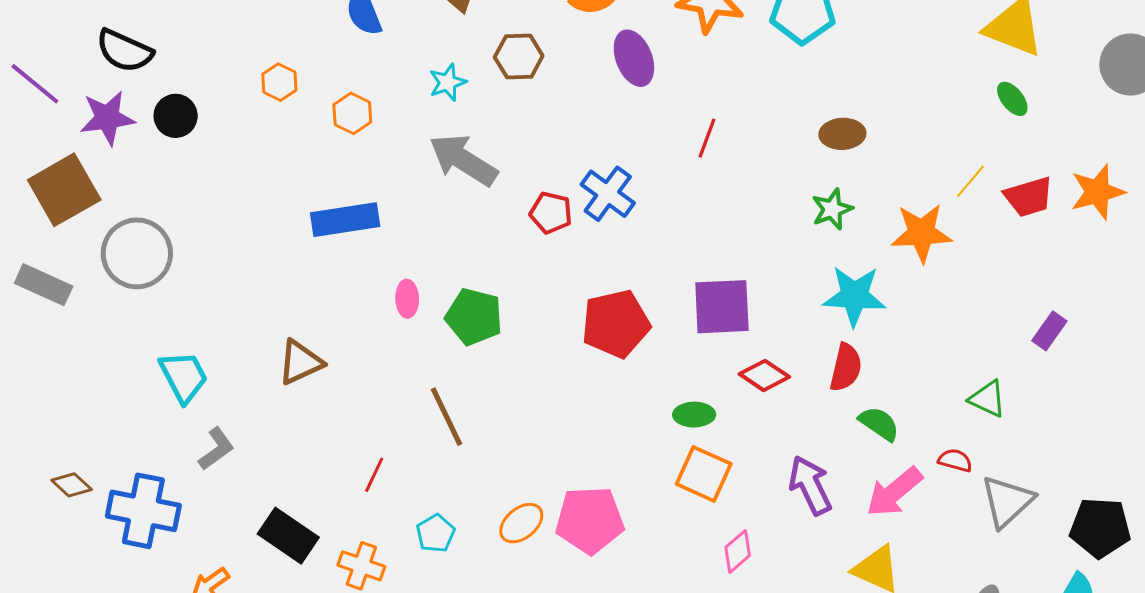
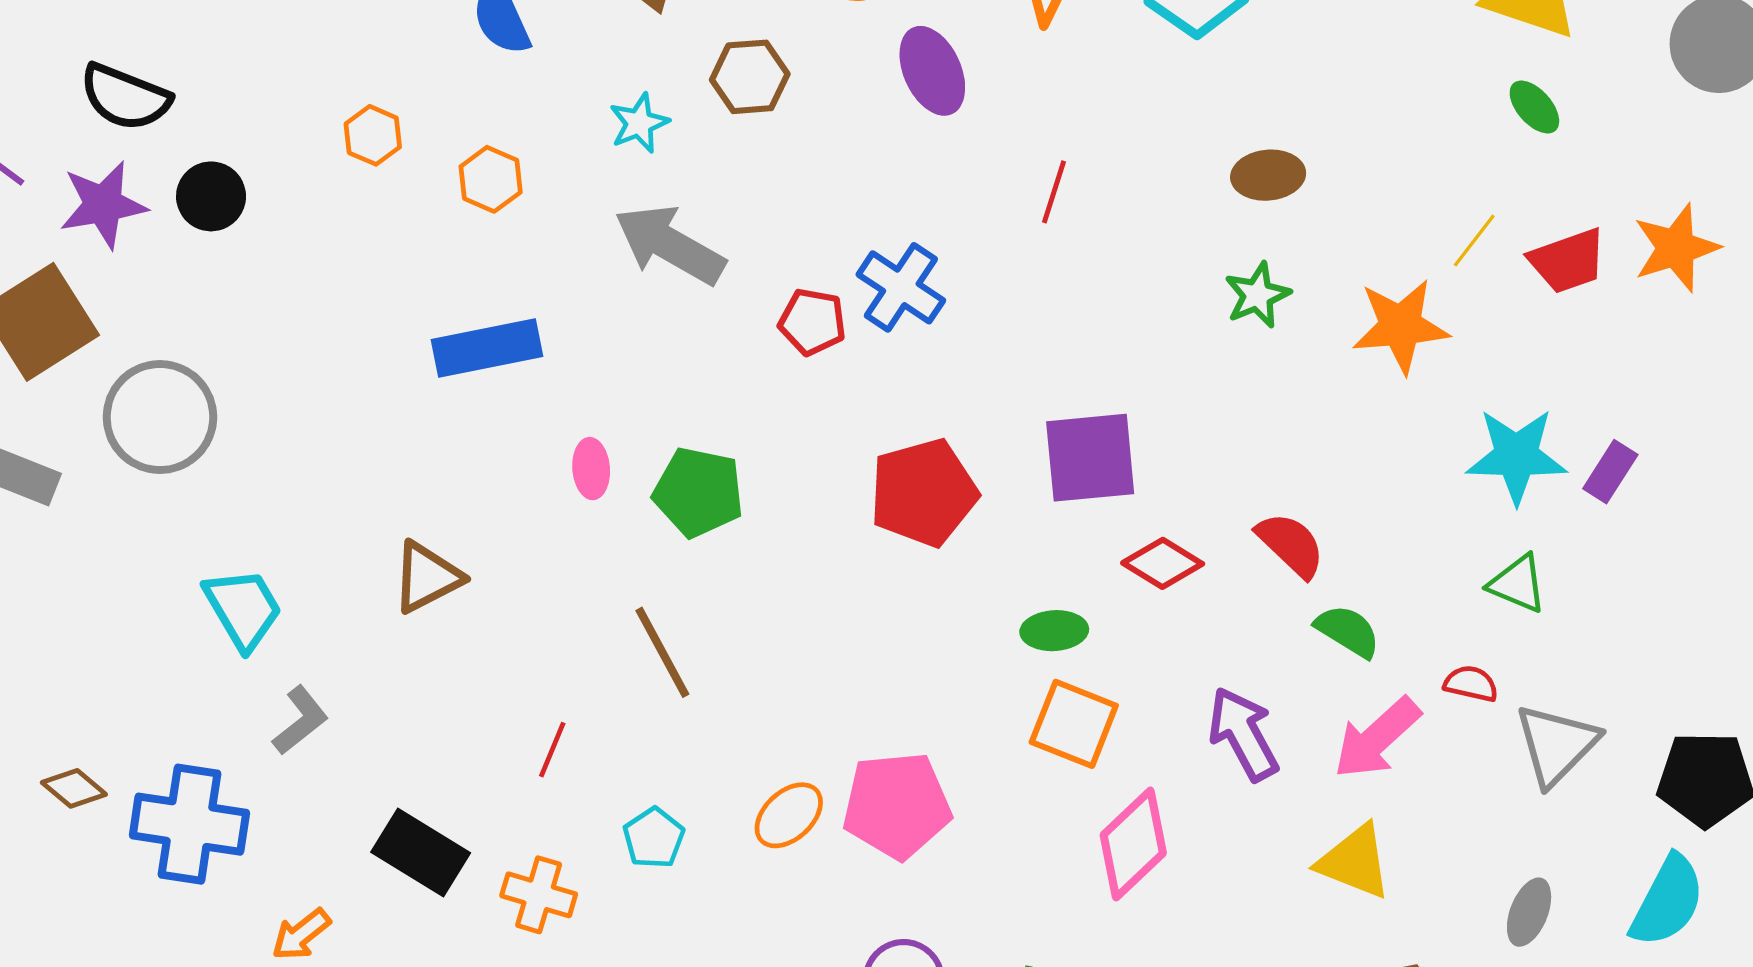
cyan star: (854, 296) -> (1516, 456), moved
red semicircle: (846, 367) -> (1291, 545), turned -57
pink diamond: (738, 551) -> (1133, 844), size x1.6

